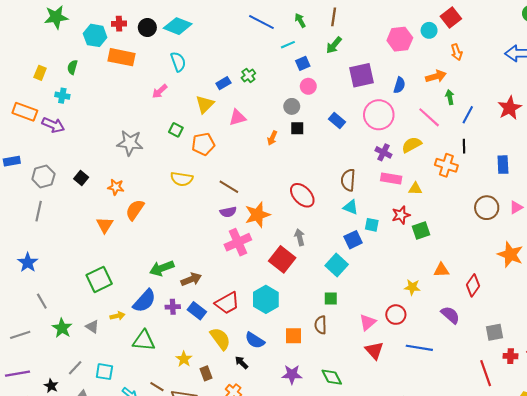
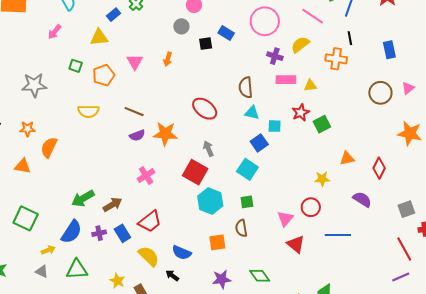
yellow triangle: (205, 104) -> (99, 37), turned 48
pink triangle: (237, 118) -> (135, 62), moved, turned -36
black square: (297, 128) -> (206, 44), moved
orange star: (257, 215) -> (165, 134), turned 30
orange triangle: (105, 225) -> (23, 166), turned -42
pink cross: (238, 242) -> (146, 175), moved, size x0.7
green square: (99, 279) -> (26, 218), turned -30
cyan hexagon: (266, 299) -> (210, 201), moved
blue rectangle: (197, 311) -> (122, 233), turned 30
gray triangle: (92, 327) -> (42, 271), moved

